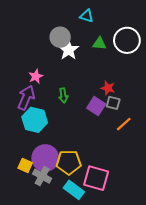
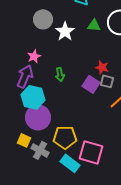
gray circle: (60, 37) -> (43, 19), moved
purple circle: (45, 158) -> (38, 117), moved

